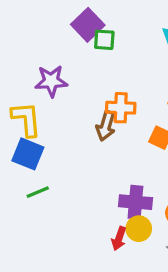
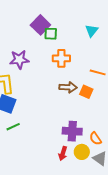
orange cross: (121, 108) -> (61, 58), moved
brown arrow: (106, 126) -> (68, 87), moved, turned -102
yellow circle: (139, 229) -> (82, 152), moved

